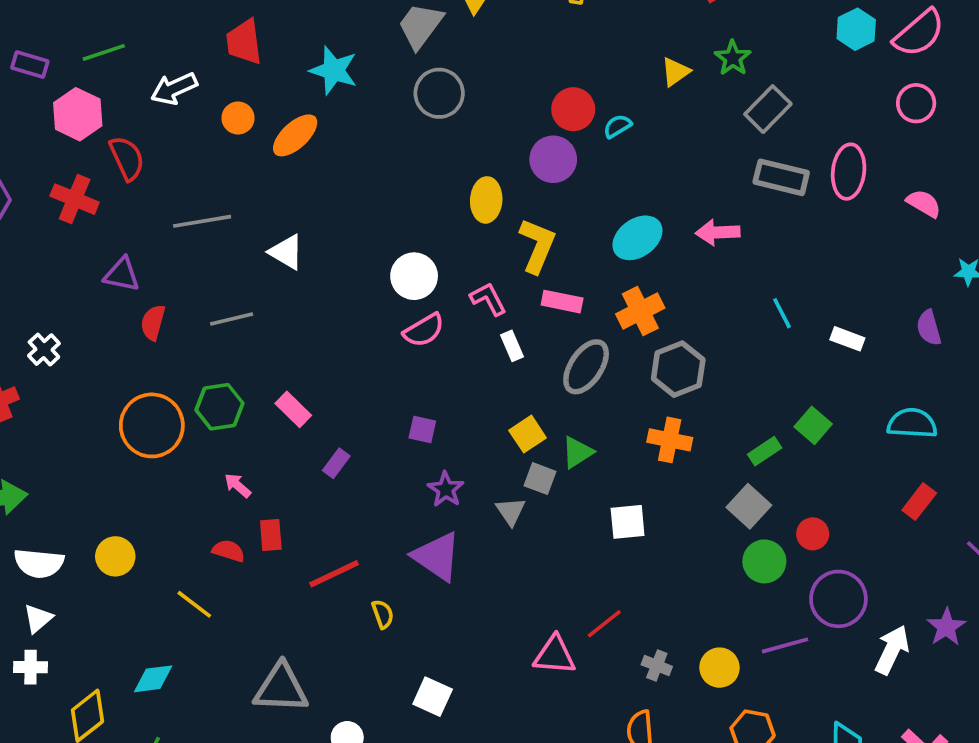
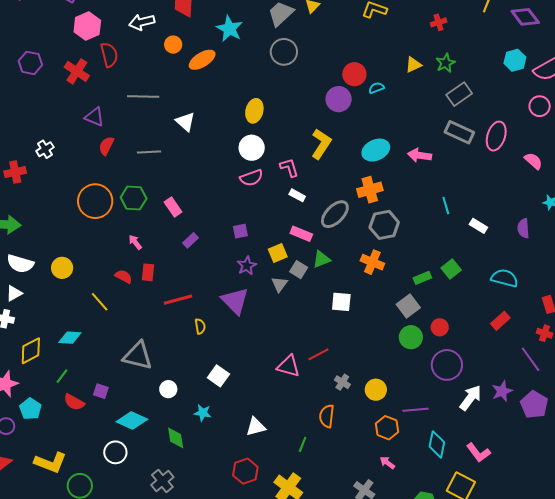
yellow ellipse: (486, 200) -> (254, 111), moved
pink rectangle: (562, 302) -> (301, 234), moved
white rectangle: (512, 346) -> (297, 195), turned -49
purple square: (422, 430) -> (240, 231), turned -35
yellow square: (528, 434) -> (278, 253), moved
purple line: (785, 645) -> (415, 410), moved

